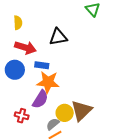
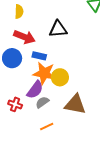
brown triangle: (82, 111) -> (75, 104), turned 50
yellow circle: (65, 113) -> (60, 77), moved
gray semicircle: (53, 124) -> (42, 102), moved

